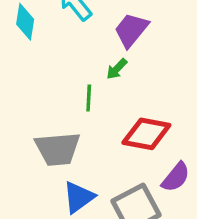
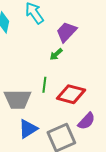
green line: (89, 98) -> (44, 85), moved

